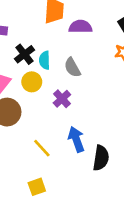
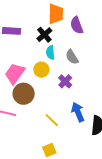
purple semicircle: (80, 27) -> (77, 25), turned -108
black cross: (24, 54) -> (44, 35), moved

